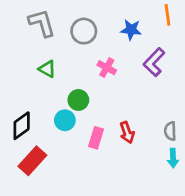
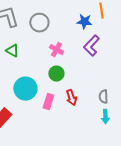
blue star: (131, 30) -> (84, 22), moved
green circle: (78, 100) -> (56, 74), moved
cyan circle: (65, 120) -> (25, 89), size x1.5

